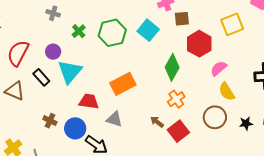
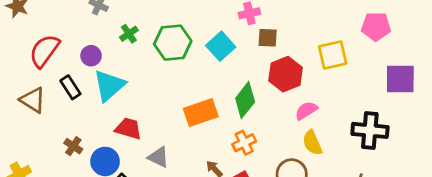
orange rectangle: (123, 84) -> (201, 113), moved

